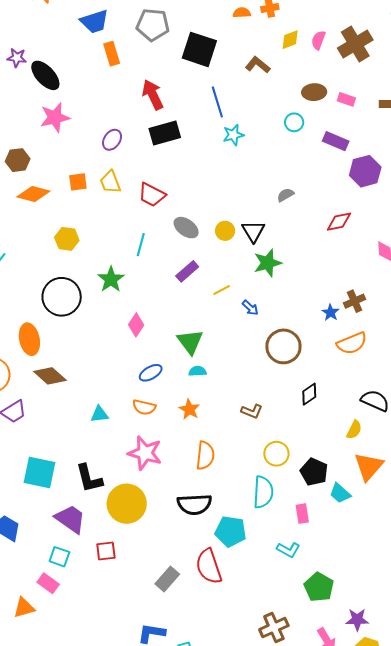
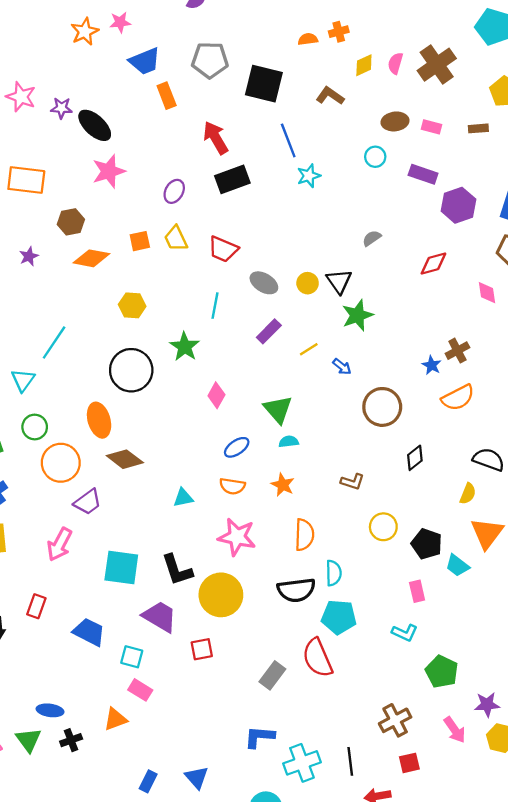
cyan semicircle: (263, 492) -> (334, 573), moved, size x0.7
cyan square: (59, 557) -> (132, 657), moved

